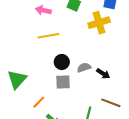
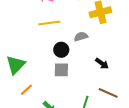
gray semicircle: (84, 68) -> (81, 37), moved
orange line: (39, 102) -> (26, 90), moved

